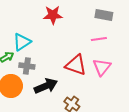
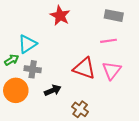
red star: (53, 15) -> (60, 16), turned 30
black arrow: (46, 86) -> (53, 90), size x0.7

